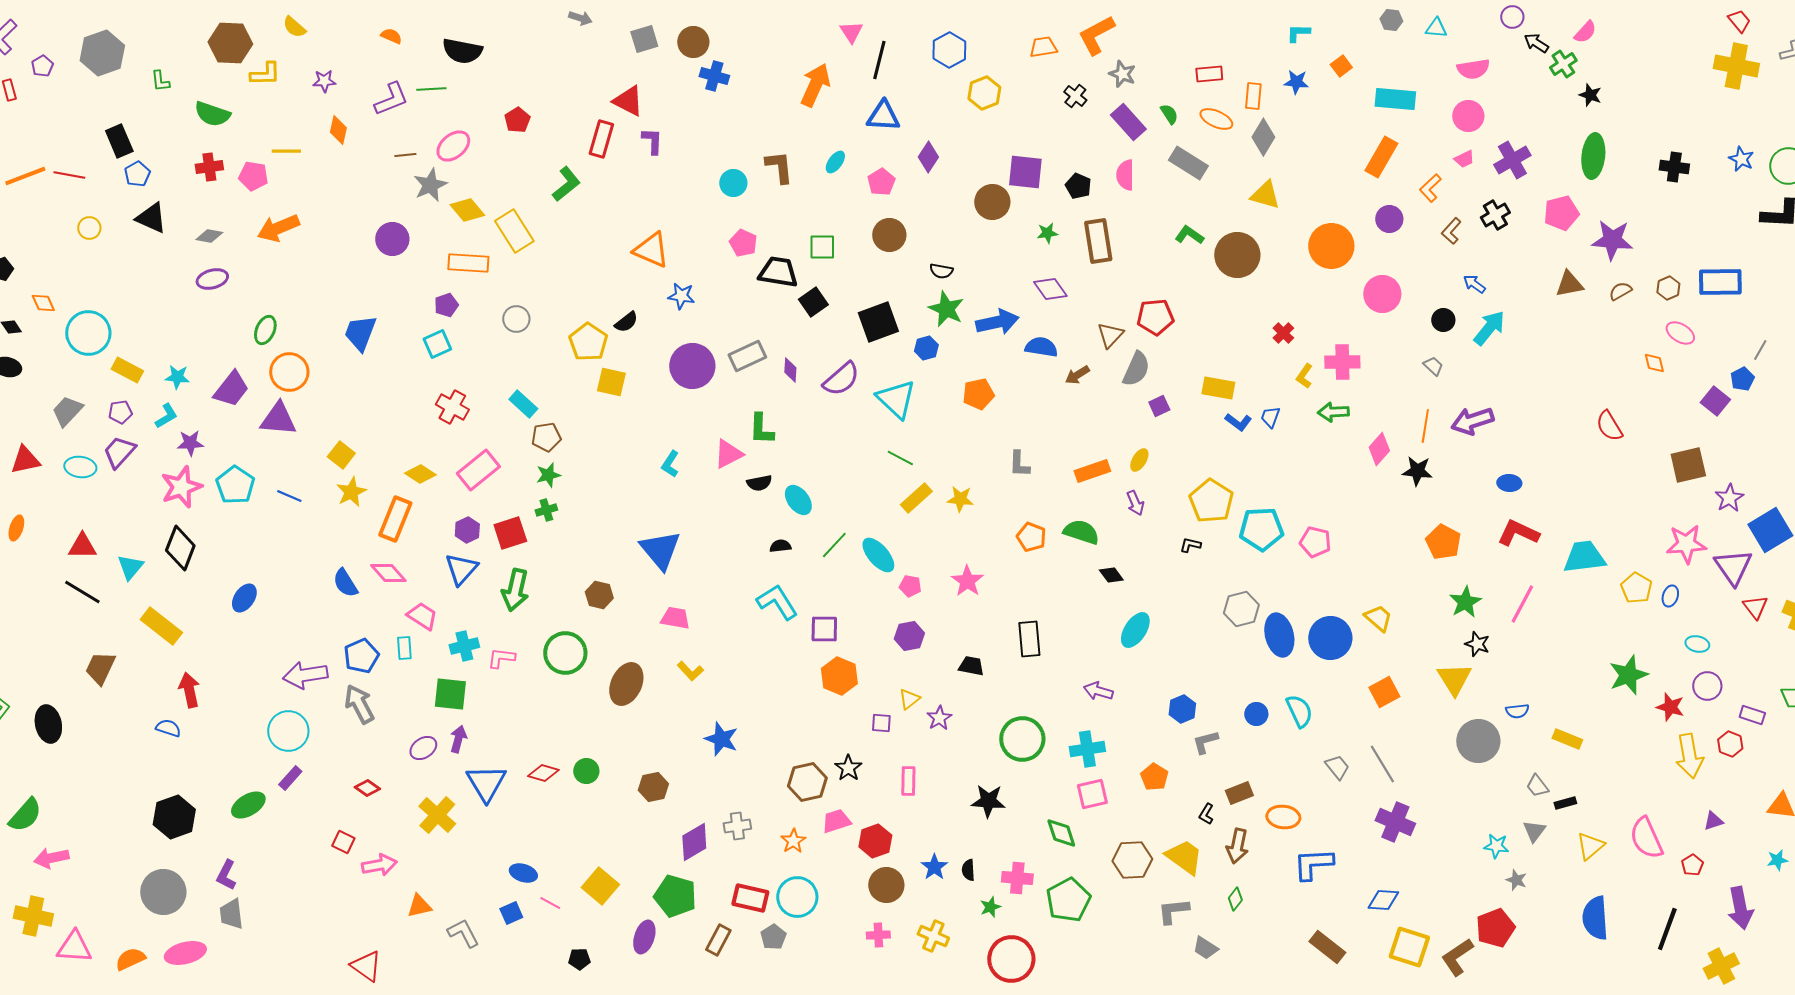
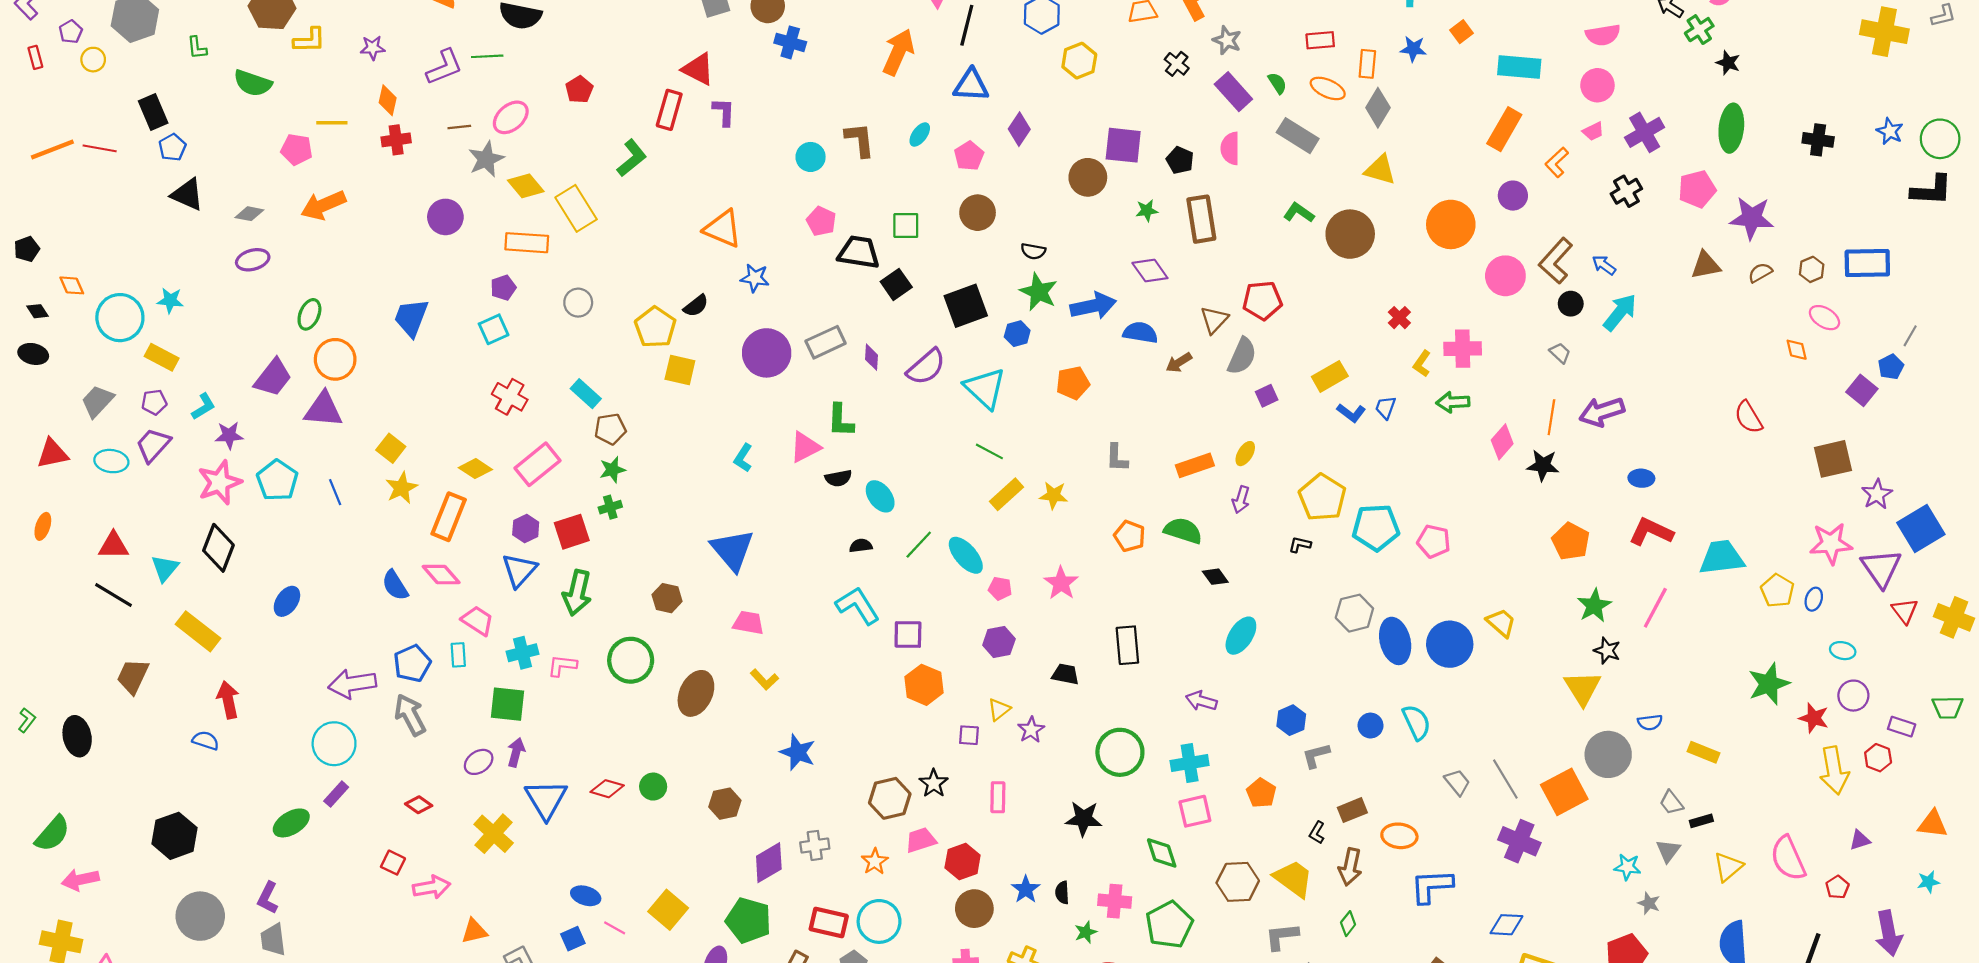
red cross: (209, 167) -> (396, 140), moved
yellow circle: (89, 228) -> (93, 60), moved
brown L-shape: (1451, 231) -> (1556, 261), moved, size x1.6
cyan star: (177, 377) -> (170, 300), moved
yellow rectangle: (1218, 388) -> (1330, 376), turned -40
blue line: (289, 496) -> (335, 492), turned 45
purple arrow: (1135, 503) -> (1241, 500), turned 40
orange square: (1384, 692) -> (1564, 792), moved, size x1.4
black hexagon: (174, 817) -> (175, 836), moved

